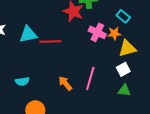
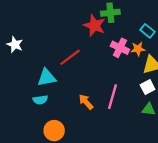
cyan triangle: (28, 34) -> (47, 77), moved
red line: (50, 41) -> (70, 57), turned -35

